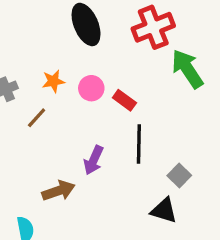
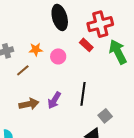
red rectangle: (124, 100) -> (86, 45), moved
brown arrow: (58, 191) -> (29, 104), moved

